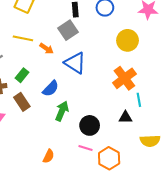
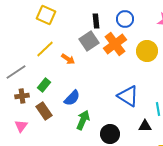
yellow line: (23, 38) -> (45, 49), turned -54
blue triangle: (75, 63) -> (128, 96), moved
orange cross: (124, 78) -> (115, 44), moved

